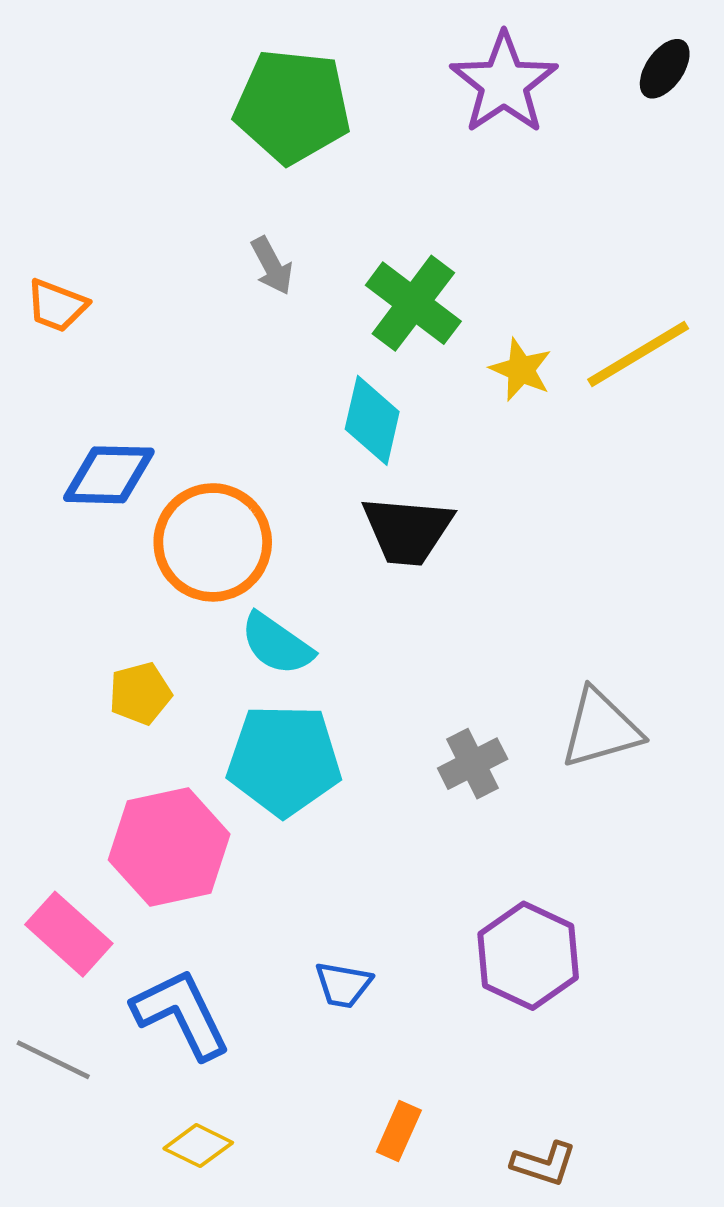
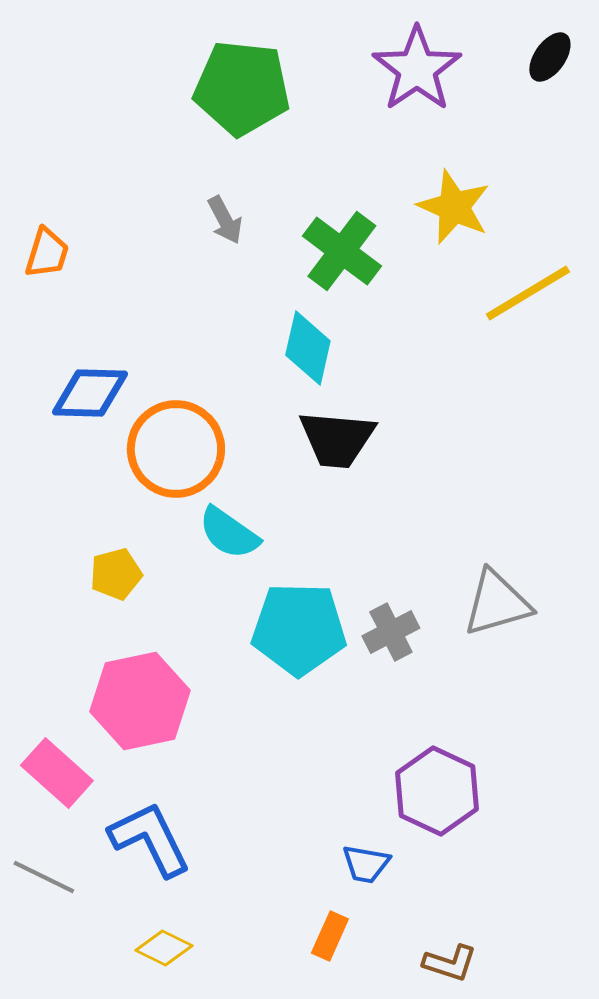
orange trapezoid: (57, 306) -> (47, 253), turned -94
yellow star: (521, 370) -> (454, 207), moved, size x1.4
cyan pentagon: (284, 760) -> (299, 629), moved
blue trapezoid: (343, 985) -> (366, 864), moved

